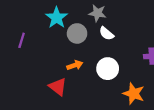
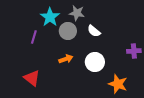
gray star: (97, 13) -> (77, 13), moved
purple line: (22, 40) -> (34, 37), moved
red triangle: (58, 87) -> (32, 78), moved

